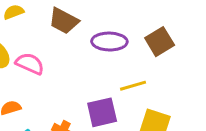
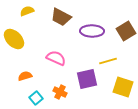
pink semicircle: (30, 64) -> (56, 58), moved

